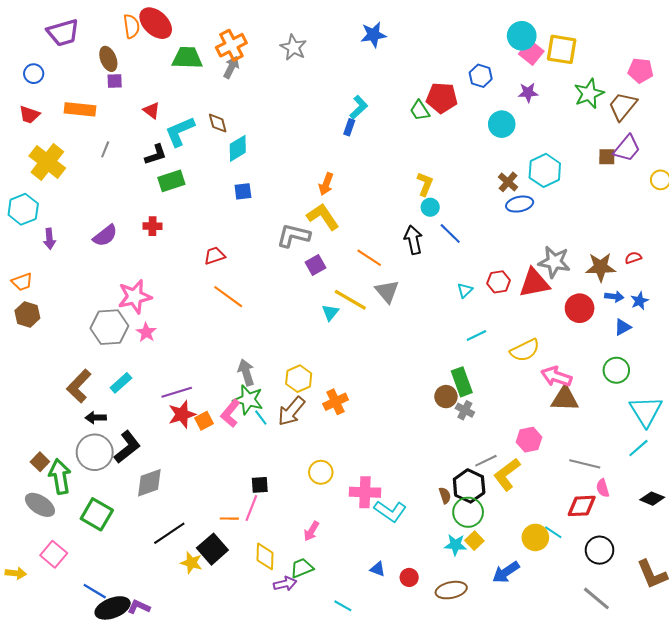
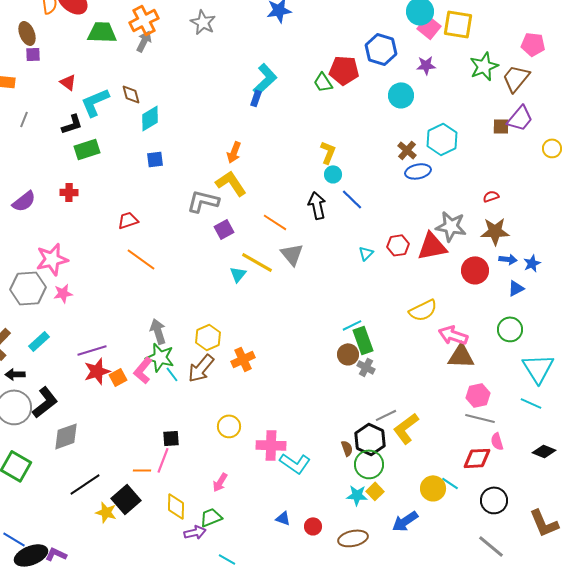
blue hexagon: (481, 76) -> (381, 49), size x1.4
cyan L-shape: (359, 107) -> (265, 79), size x1.4
red semicircle: (633, 258) -> (491, 196), moved
pink star: (146, 332) -> (63, 293), turned 30
cyan line: (476, 336) -> (352, 325), moved
pink hexagon: (529, 440) -> (478, 395), moved
cyan line: (638, 448) -> (531, 403), turned 65
cyan line: (343, 606) -> (227, 559), moved

